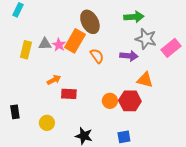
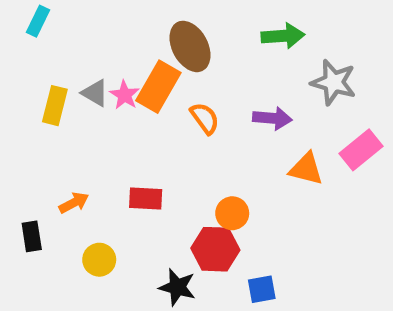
gray star: (146, 39) -> (334, 82), moved
gray triangle: (45, 44) -> (95, 93), turned 32
pink rectangle: (171, 48) -> (361, 150), moved
orange arrow: (54, 80) -> (74, 203), moved
red hexagon: (130, 101) -> (215, 249), moved

